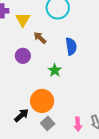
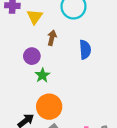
brown arrow: (40, 38) -> (52, 38), turned 56
green star: (55, 70) -> (42, 75), moved

